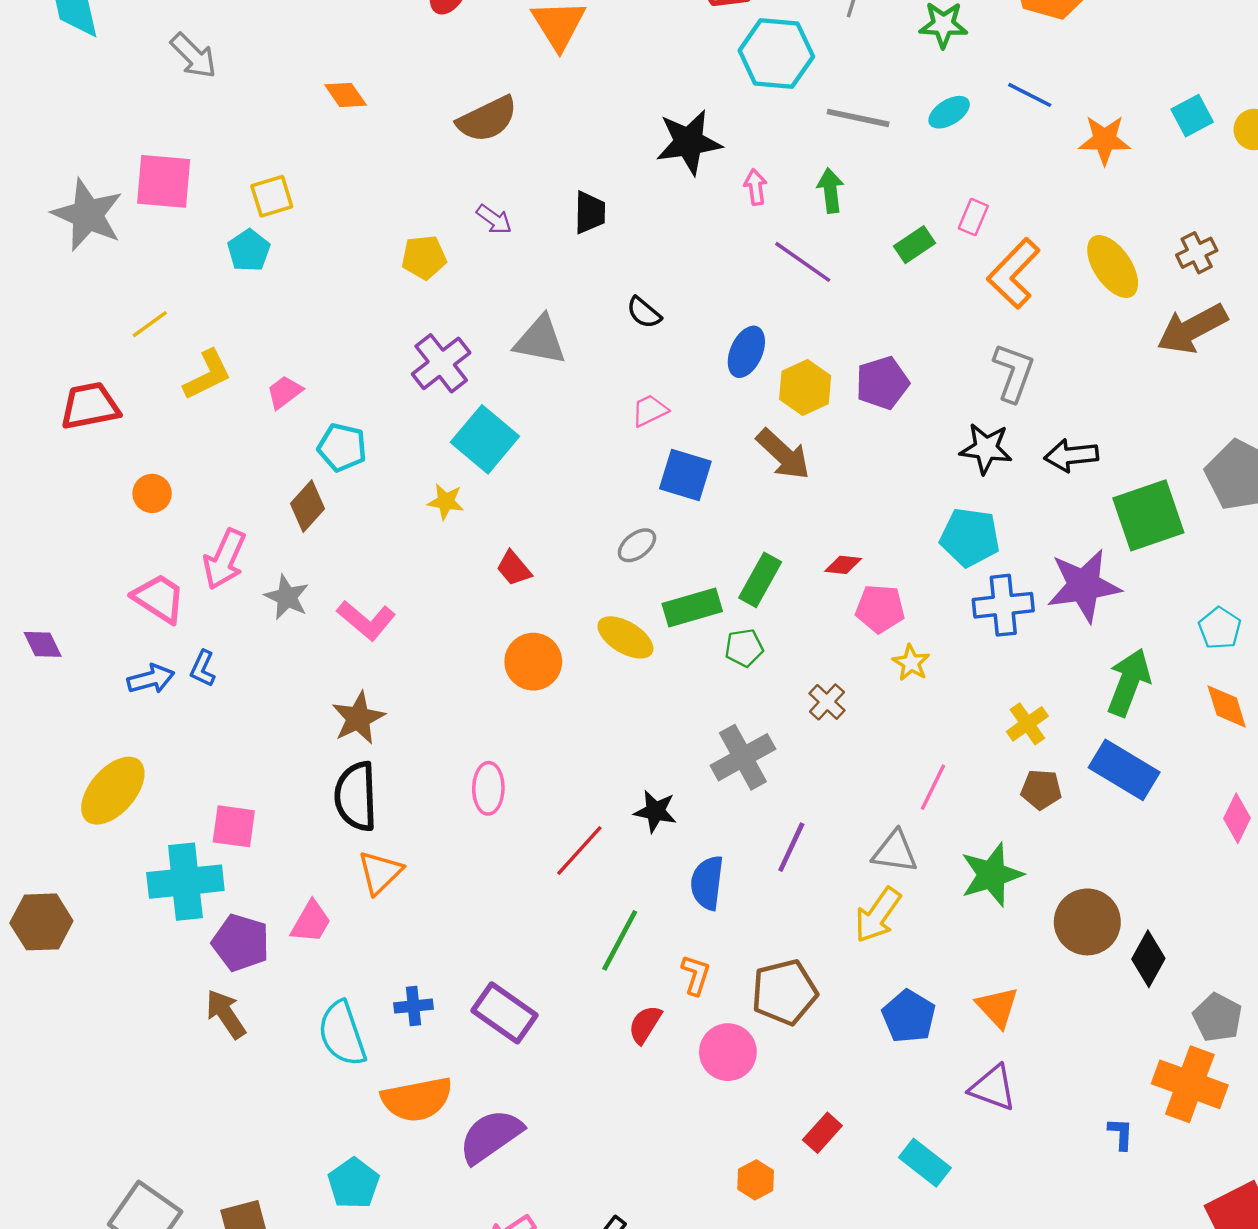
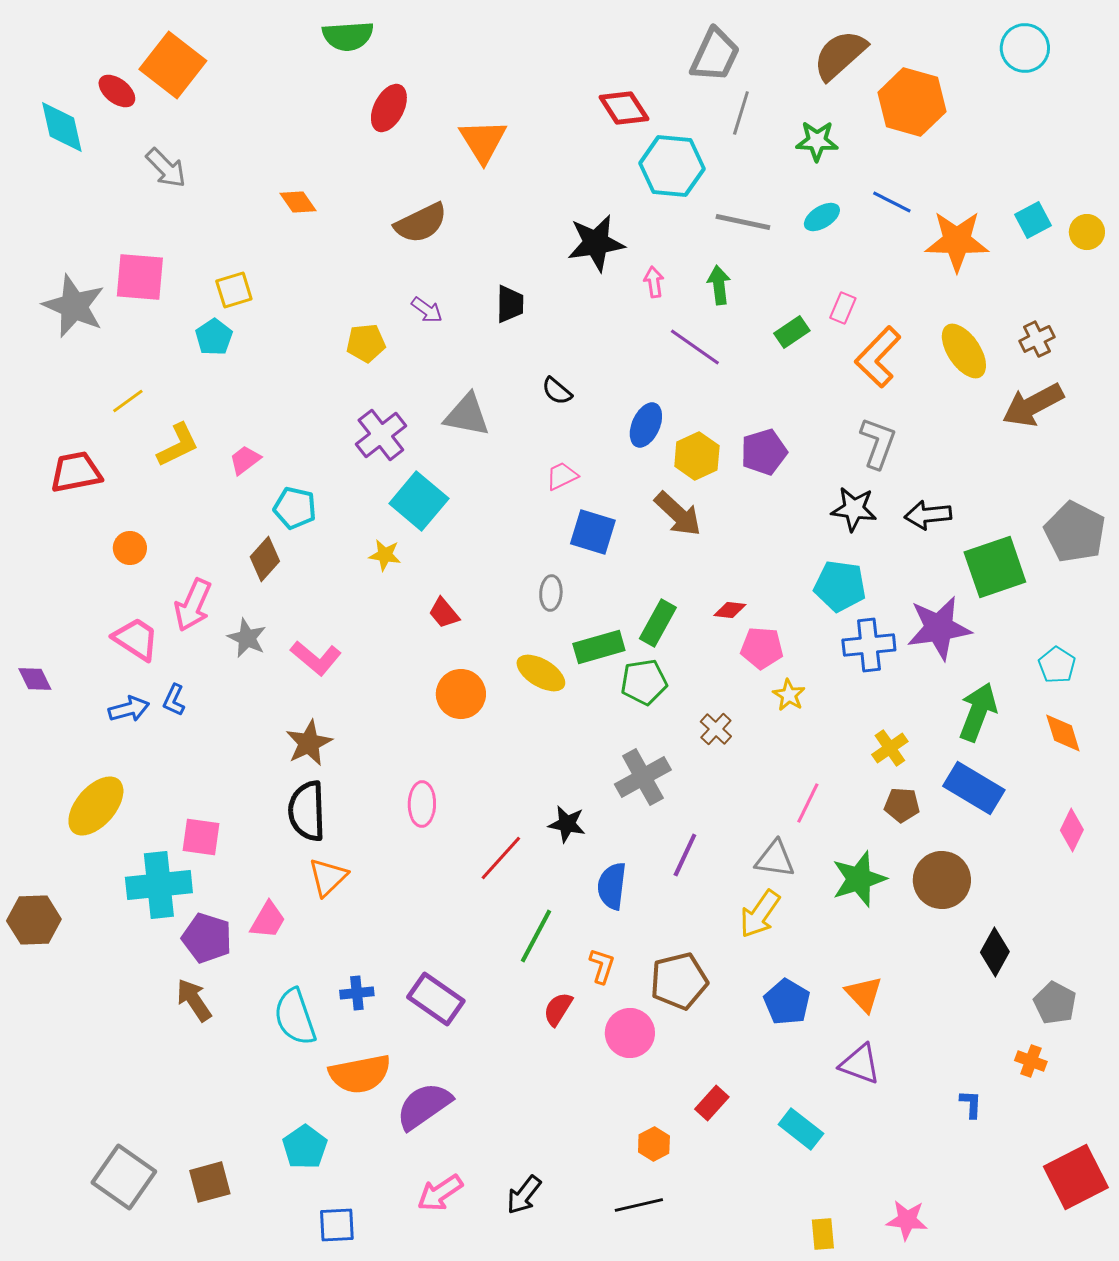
orange star: (1105, 140) -> (957, 241), size x1.4
gray ellipse: (637, 545) -> (551, 593), turned -48
green pentagon: (744, 648) -> (644, 682), size x1.4
brown circle: (1087, 922) -> (942, 880), moved
orange cross: (1190, 1084) -> (1031, 1061), size x0.5

